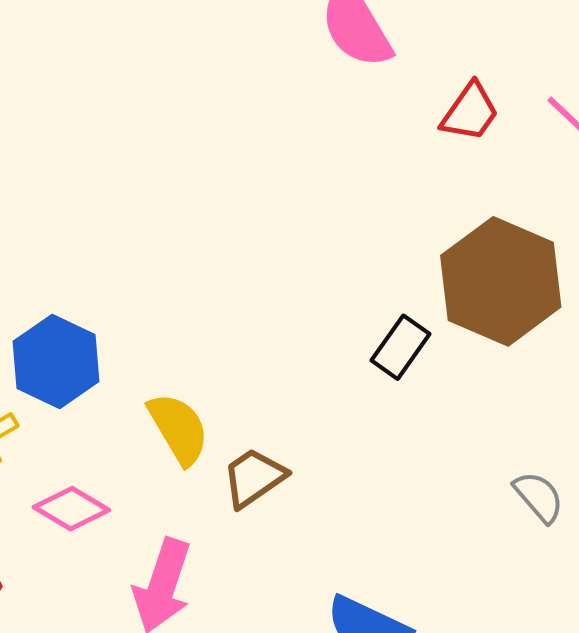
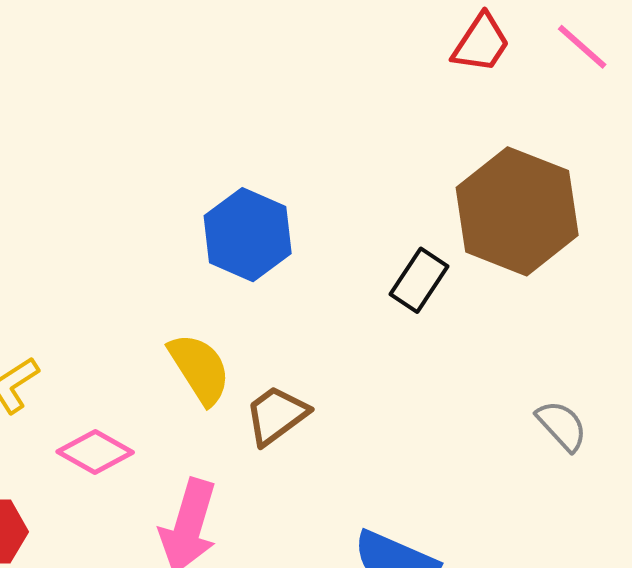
blue hexagon: (56, 361) -> (248, 235), moved

